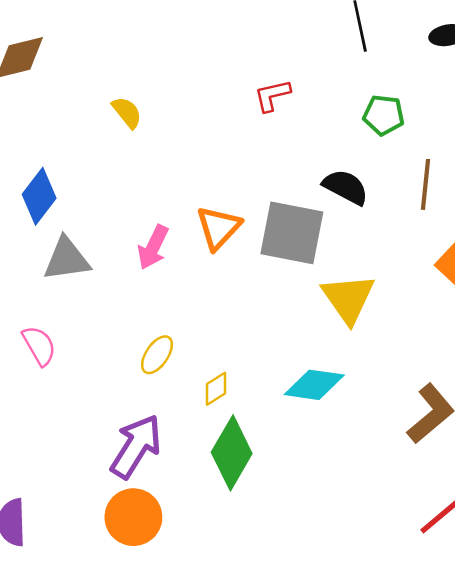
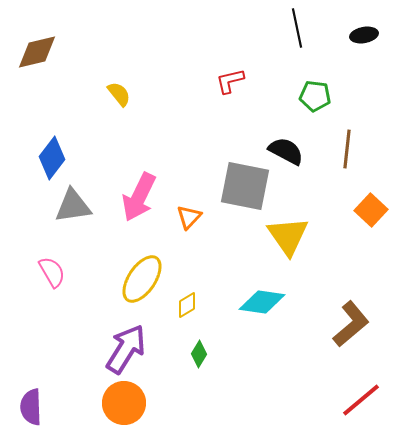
orange triangle: (219, 228) -> (189, 217), moved, size x0.7
pink arrow: (153, 247) -> (139, 197), size x1.4
yellow ellipse: (157, 355) -> (142, 279), size x1.6
green diamond: (232, 453) -> (199, 354), size x0.5

